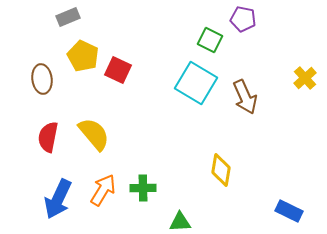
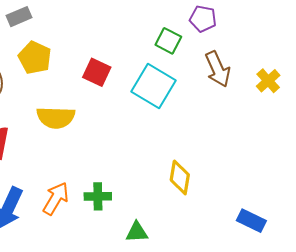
red square: (118, 70) -> (97, 72), moved
brown arrow: (245, 97) -> (218, 69), moved
yellow semicircle: (94, 134) -> (56, 118), moved, turned 132

